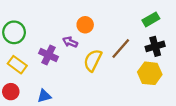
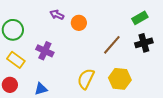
purple arrow: (70, 42) -> (57, 15), moved
yellow semicircle: (93, 60) -> (86, 79), moved
yellow hexagon: (150, 73) -> (120, 79), moved

